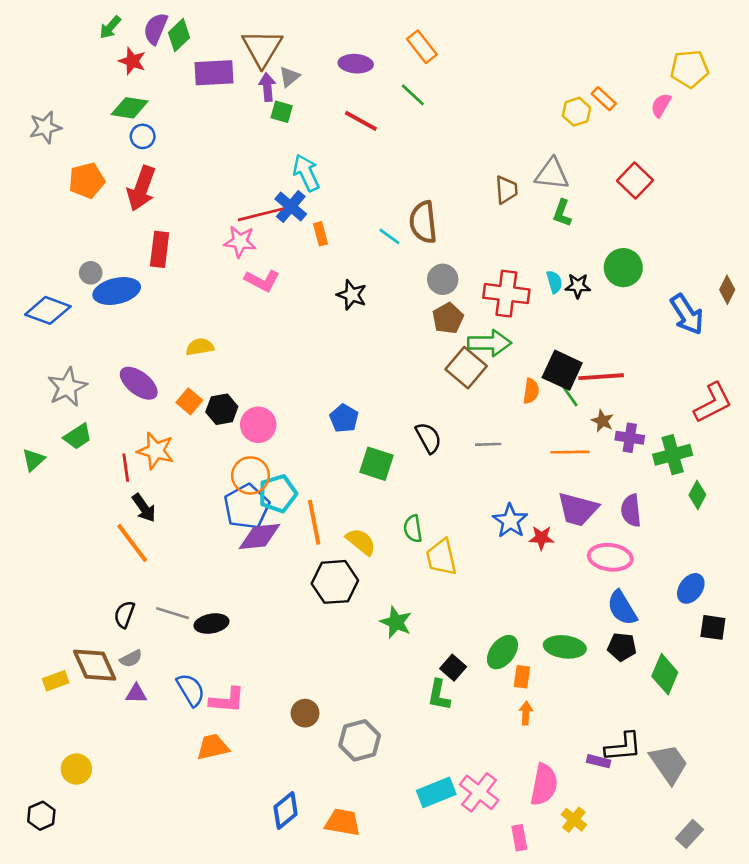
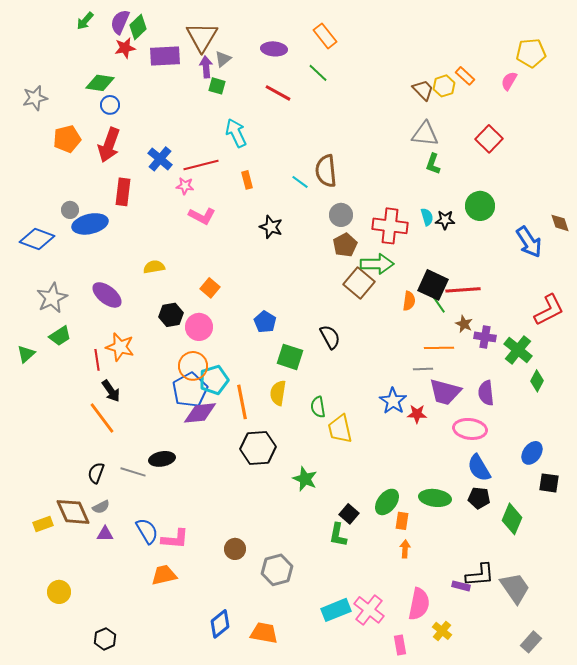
red star: (132, 61) -> (125, 48), moved, turned -30
brown trapezoid: (506, 190) -> (423, 90), moved, turned -40
blue cross: (291, 207) -> (160, 159), moved
pink star: (240, 242) -> (185, 186), size x0.7
brown diamond: (727, 290) -> (560, 223), turned -45
orange square: (189, 401) -> (210, 288), moved
gray line: (488, 444) -> (423, 369), moved
green cross: (673, 455) -> (518, 350), turned -36
yellow semicircle: (361, 542) -> (278, 393), moved, turned -120
black ellipse: (211, 624) -> (162, 459), moved
black hexagon: (41, 816) -> (105, 639), moved

